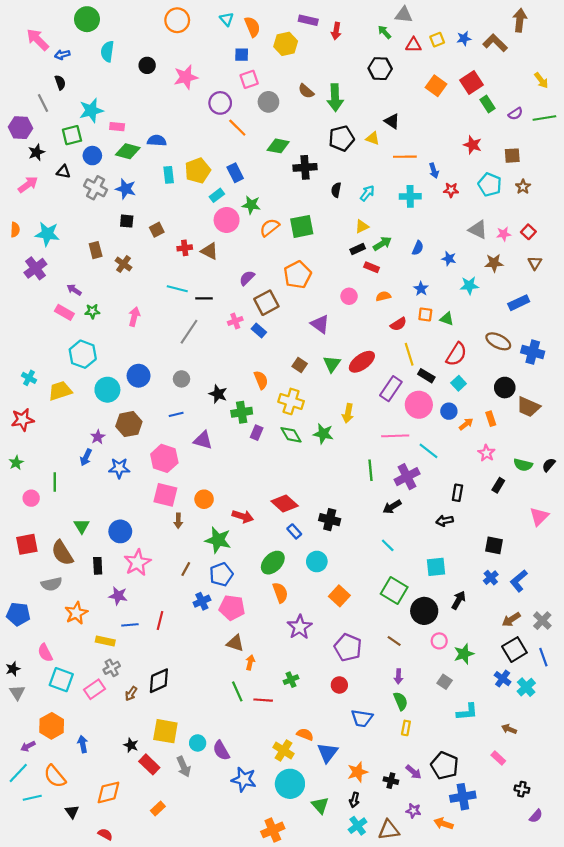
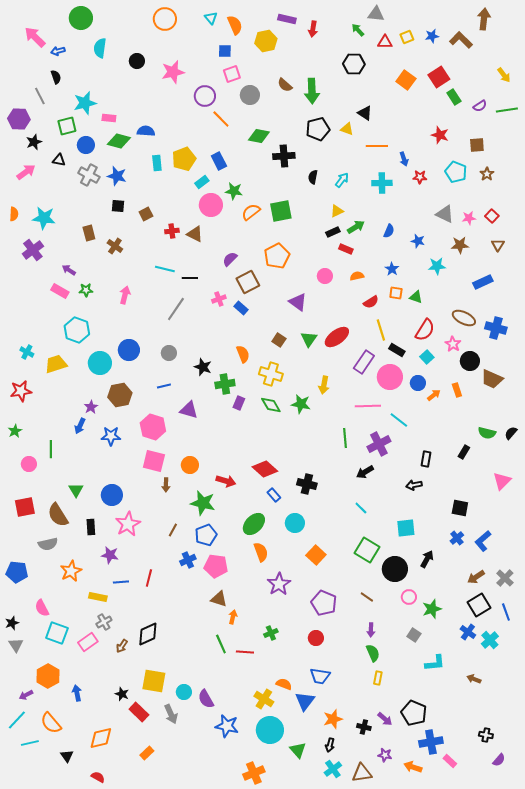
pink star: (486, 453) -> (453, 344), moved
blue trapezoid: (362, 718) -> (320, 676), moved
pink rectangle: (498, 758) -> (450, 761), moved

